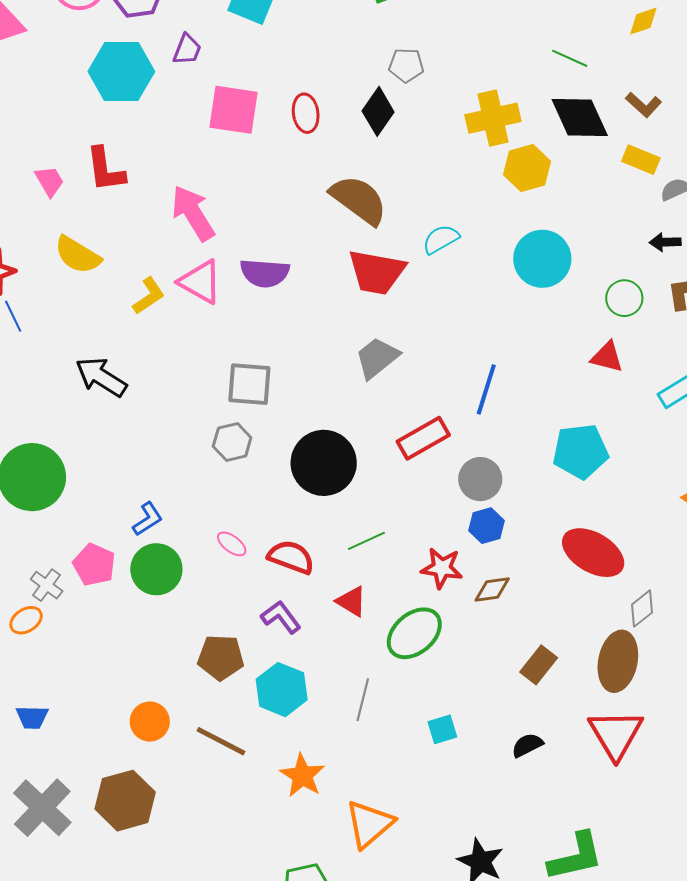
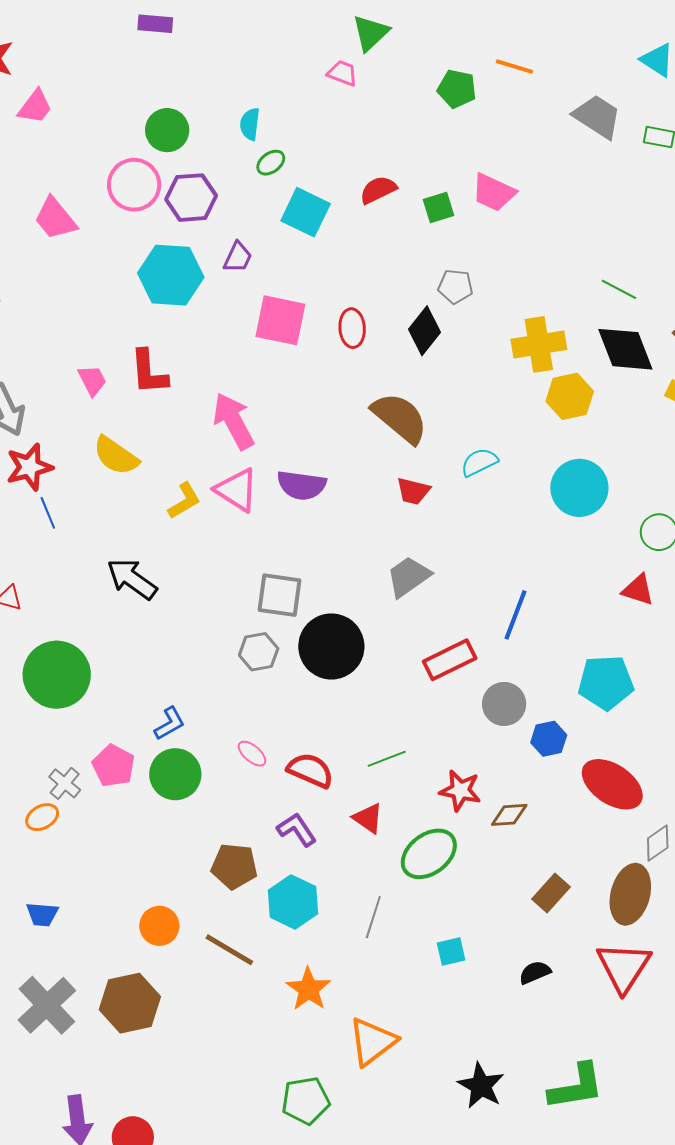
red trapezoid: (377, 272) -> (413, 491), size x0.6
black circle: (324, 463) -> (331, 646), moved
blue hexagon: (487, 526) -> (549, 739), moved

